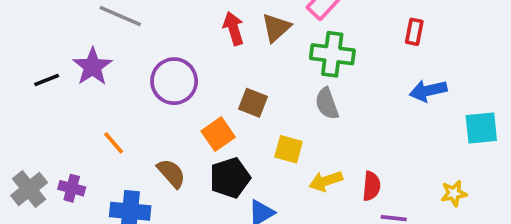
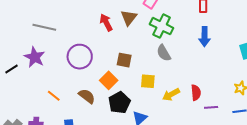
green cross: (332, 54) -> (162, 26), turned 30
blue arrow: (428, 91) -> (205, 37), moved, turned -66
brown semicircle: (171, 173) -> (87, 96), moved

